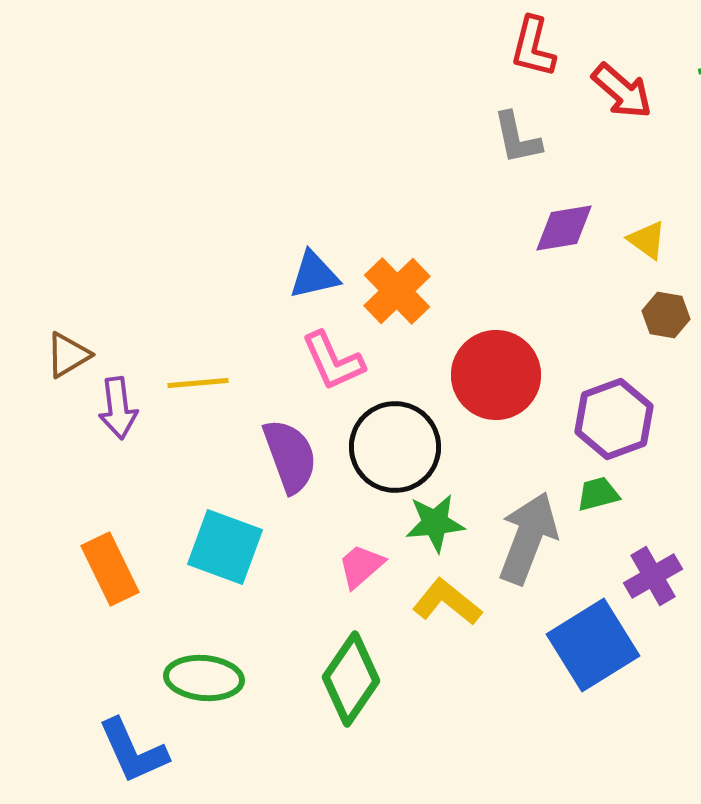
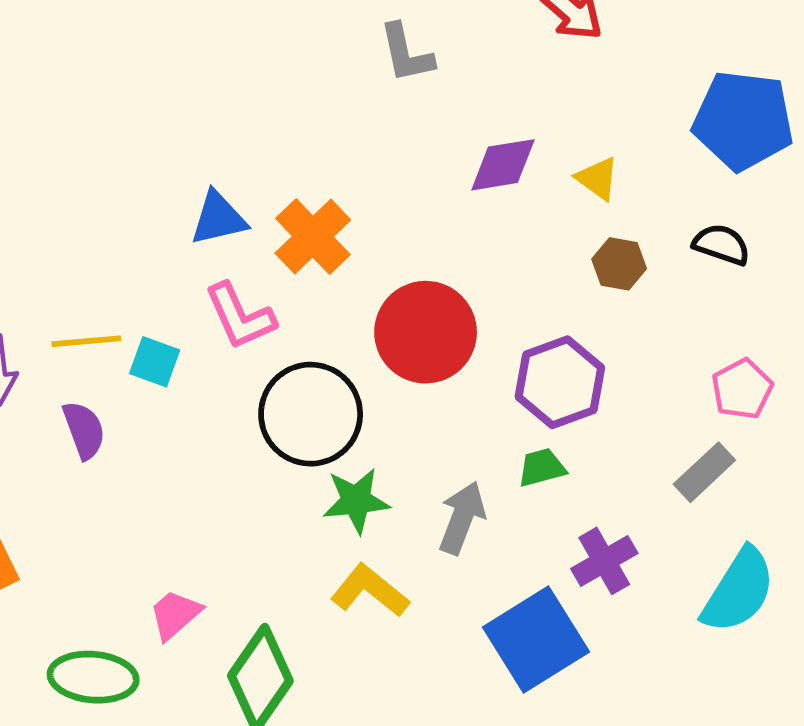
gray L-shape: (517, 138) -> (406, 53), moved
purple semicircle: (290, 456) -> (84, 430), moved, size x0.7
gray arrow: (528, 538) -> (462, 518), size x0.7
cyan square: (225, 547) -> (155, 362), moved, size x0.6
pink trapezoid: (361, 566) -> (175, 614), moved

